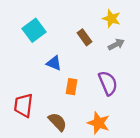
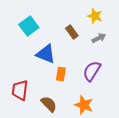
blue triangle: (54, 63) -> (46, 54), size x1.5
purple semicircle: (108, 83) -> (92, 71), turned -125

